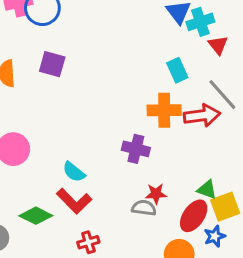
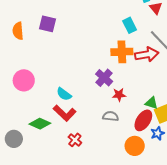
purple cross: (136, 149) -> (104, 78), turned 30
red star: (156, 194) -> (119, 95), moved
red cross: (88, 242) -> (75, 140), turned -32

